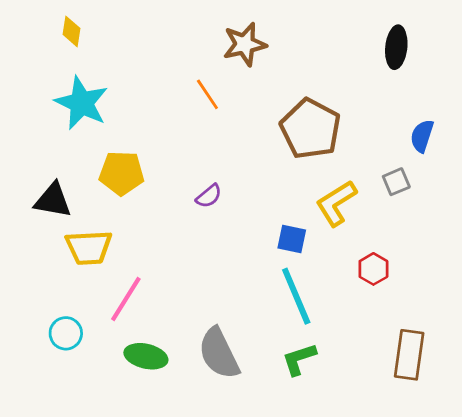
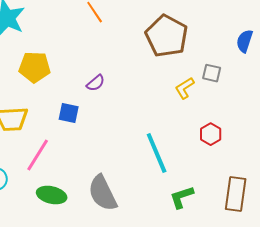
gray square: (396, 182) -> (212, 73), moved, turned 36
yellow L-shape: (336, 203) -> (185, 88), size x0.7
blue square: (292, 239) -> (69, 113), moved
green L-shape: (299, 359) -> (182, 197), moved

